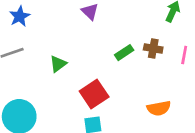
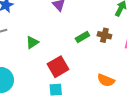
orange semicircle: (159, 108) -> (106, 80), turned 30

